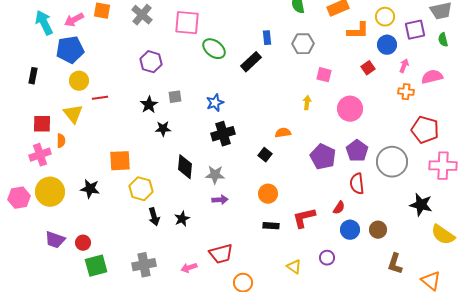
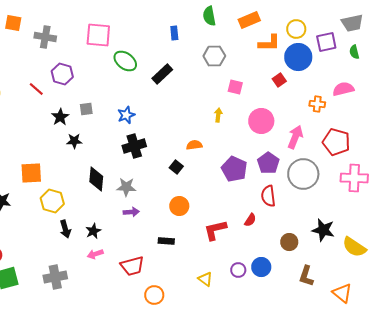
gray cross: (142, 15) -> (45, 37), moved, turned -30
blue rectangle: (267, 38) -> (174, 33), moved
blue circle: (387, 45) -> (298, 57), size x1.4
pink arrow: (404, 66) -> (295, 137), moved, size x1.6
red line: (100, 98) -> (36, 89), moved, turned 49
black star: (421, 205) -> (323, 230), moved
black rectangle: (271, 226) -> (166, 241), moved
blue circle: (350, 230) -> (261, 267), moved
pink arrow: (189, 268) -> (95, 254), moved

